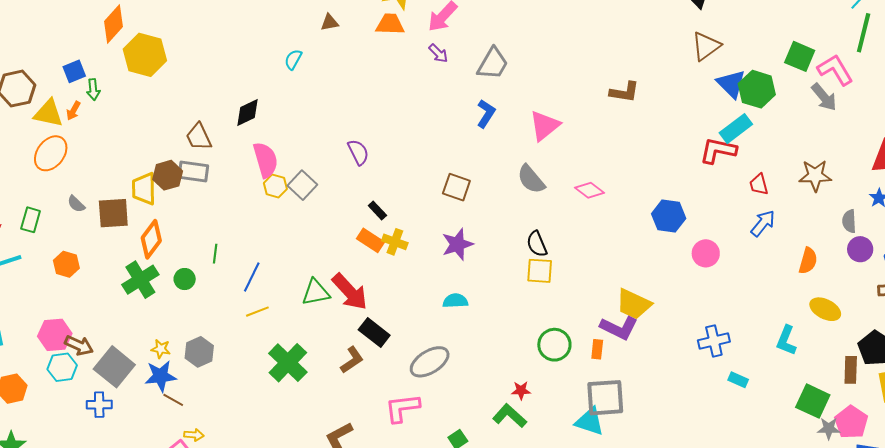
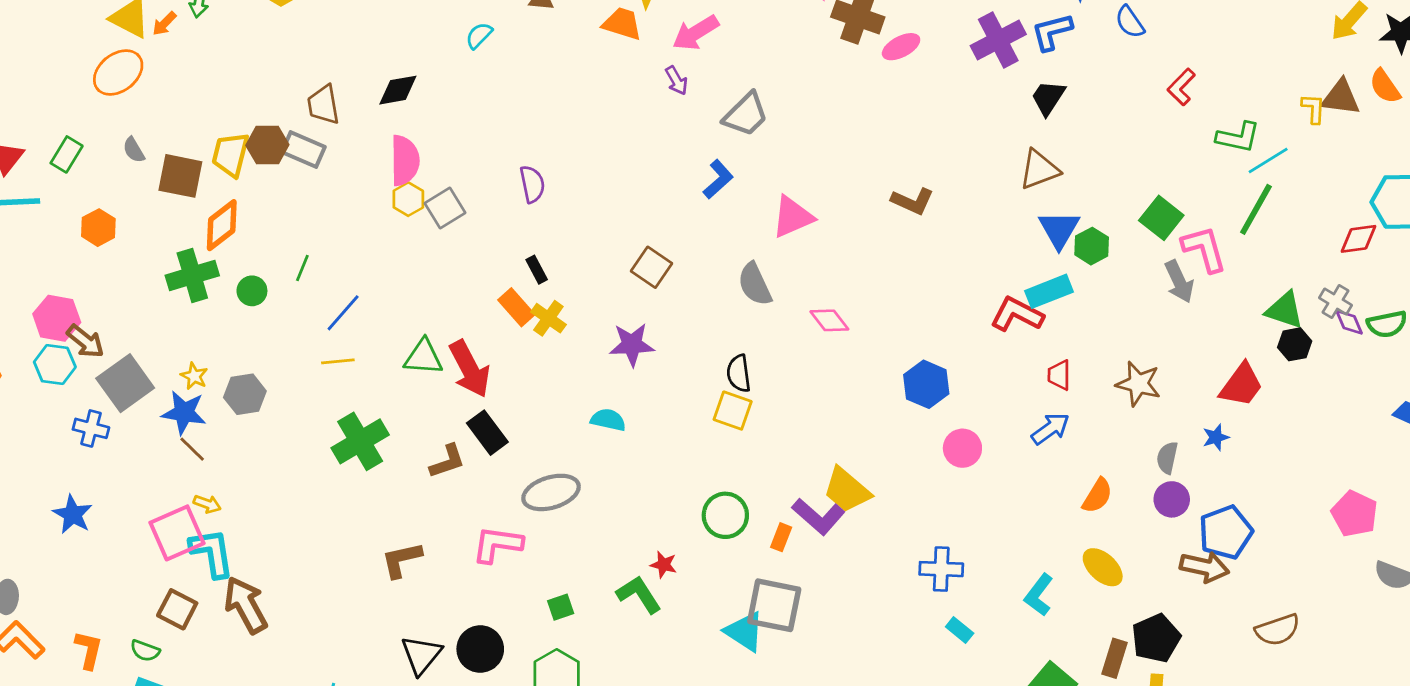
green hexagon: (757, 89) -> (1092, 246), size x0.7

